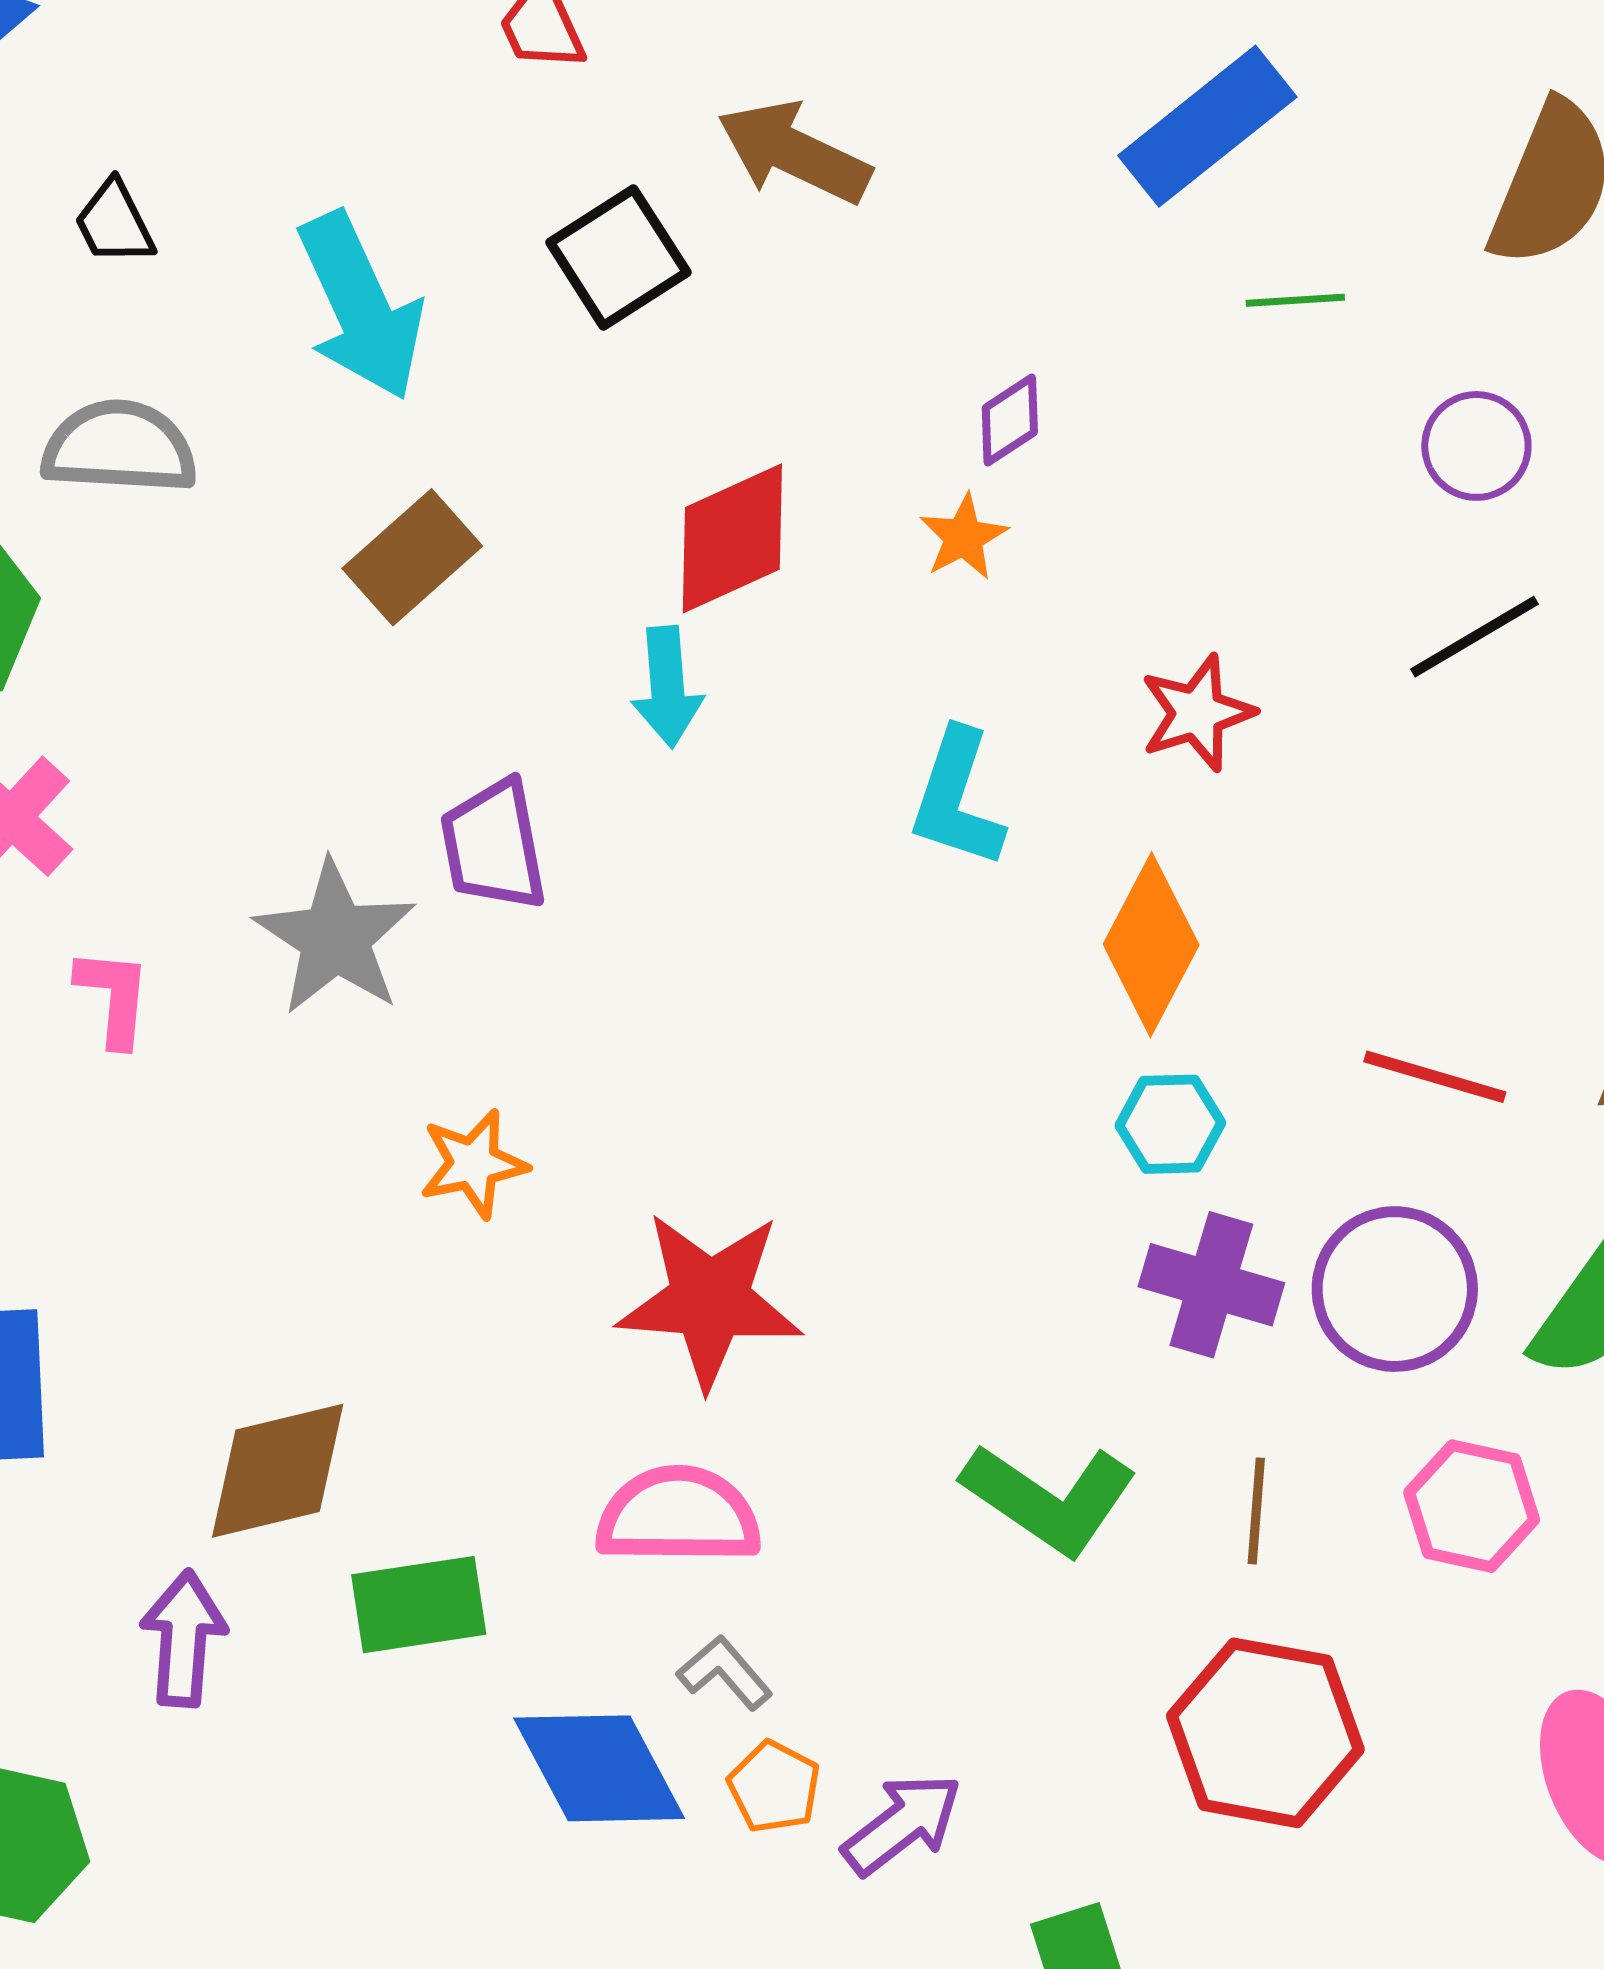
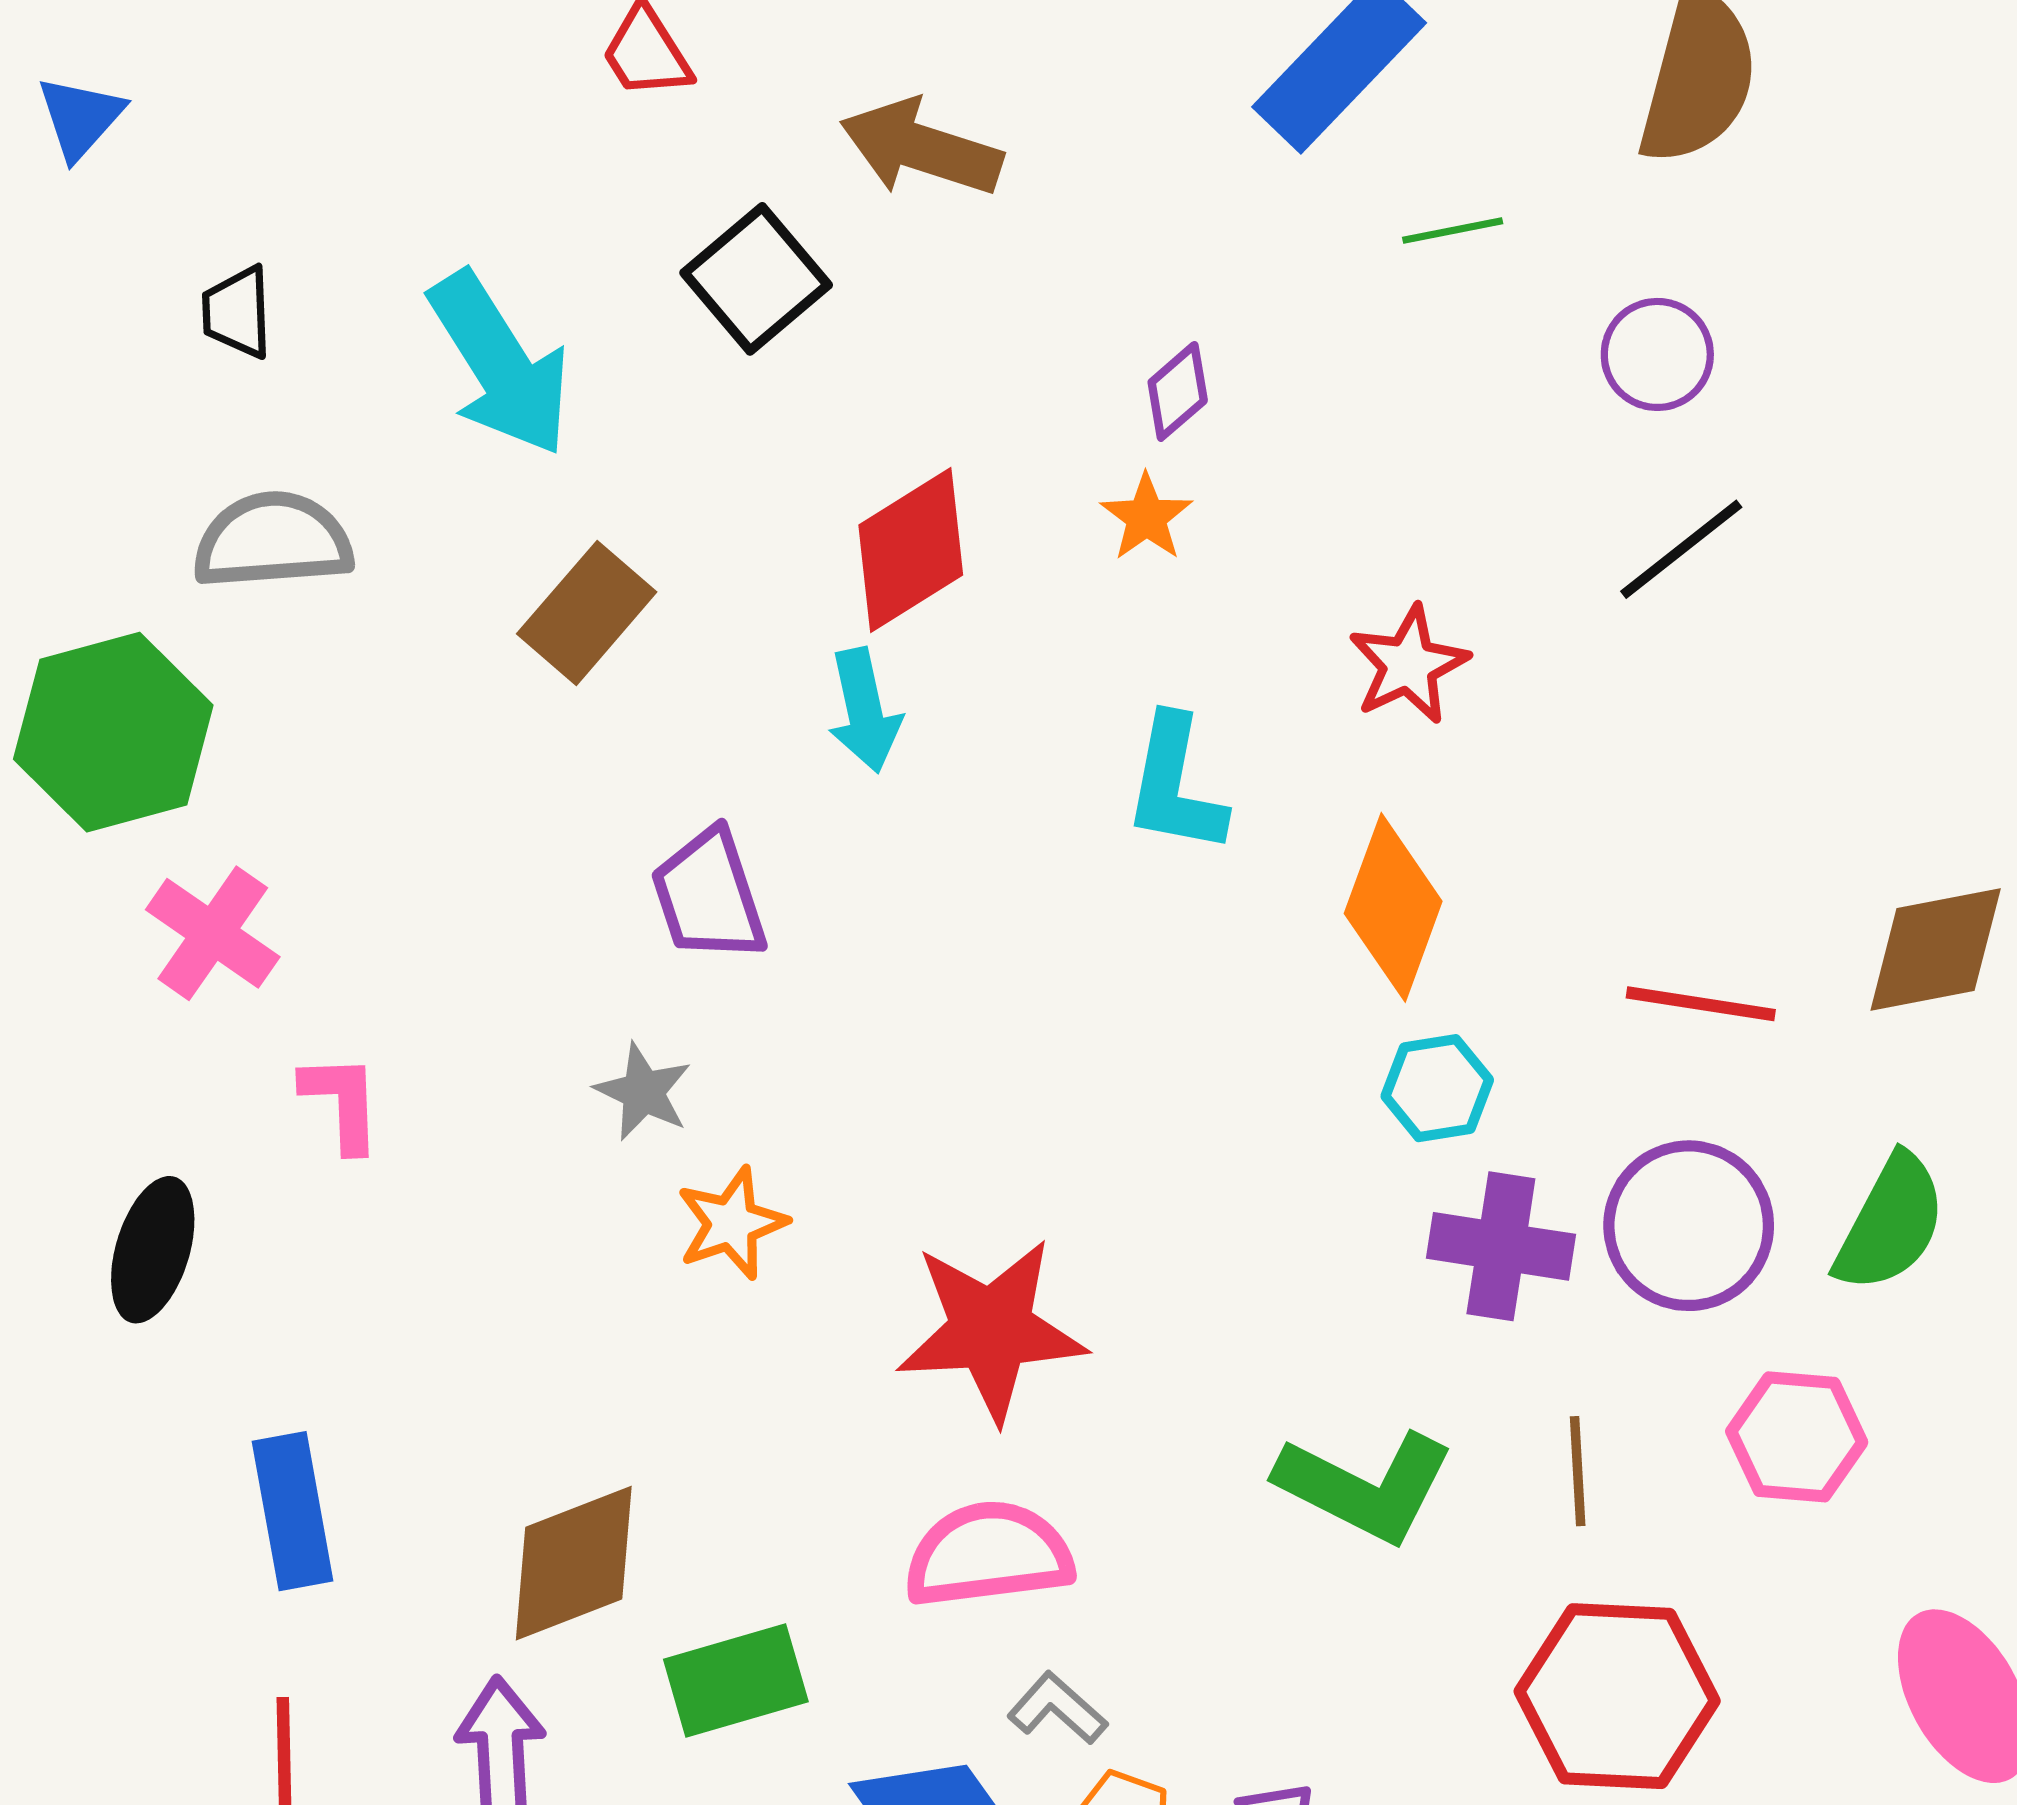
black trapezoid: (114, 223) -> (237, 312), turned 32
gray star: (335, 938) -> (643, 1092), moved, size x0.6

